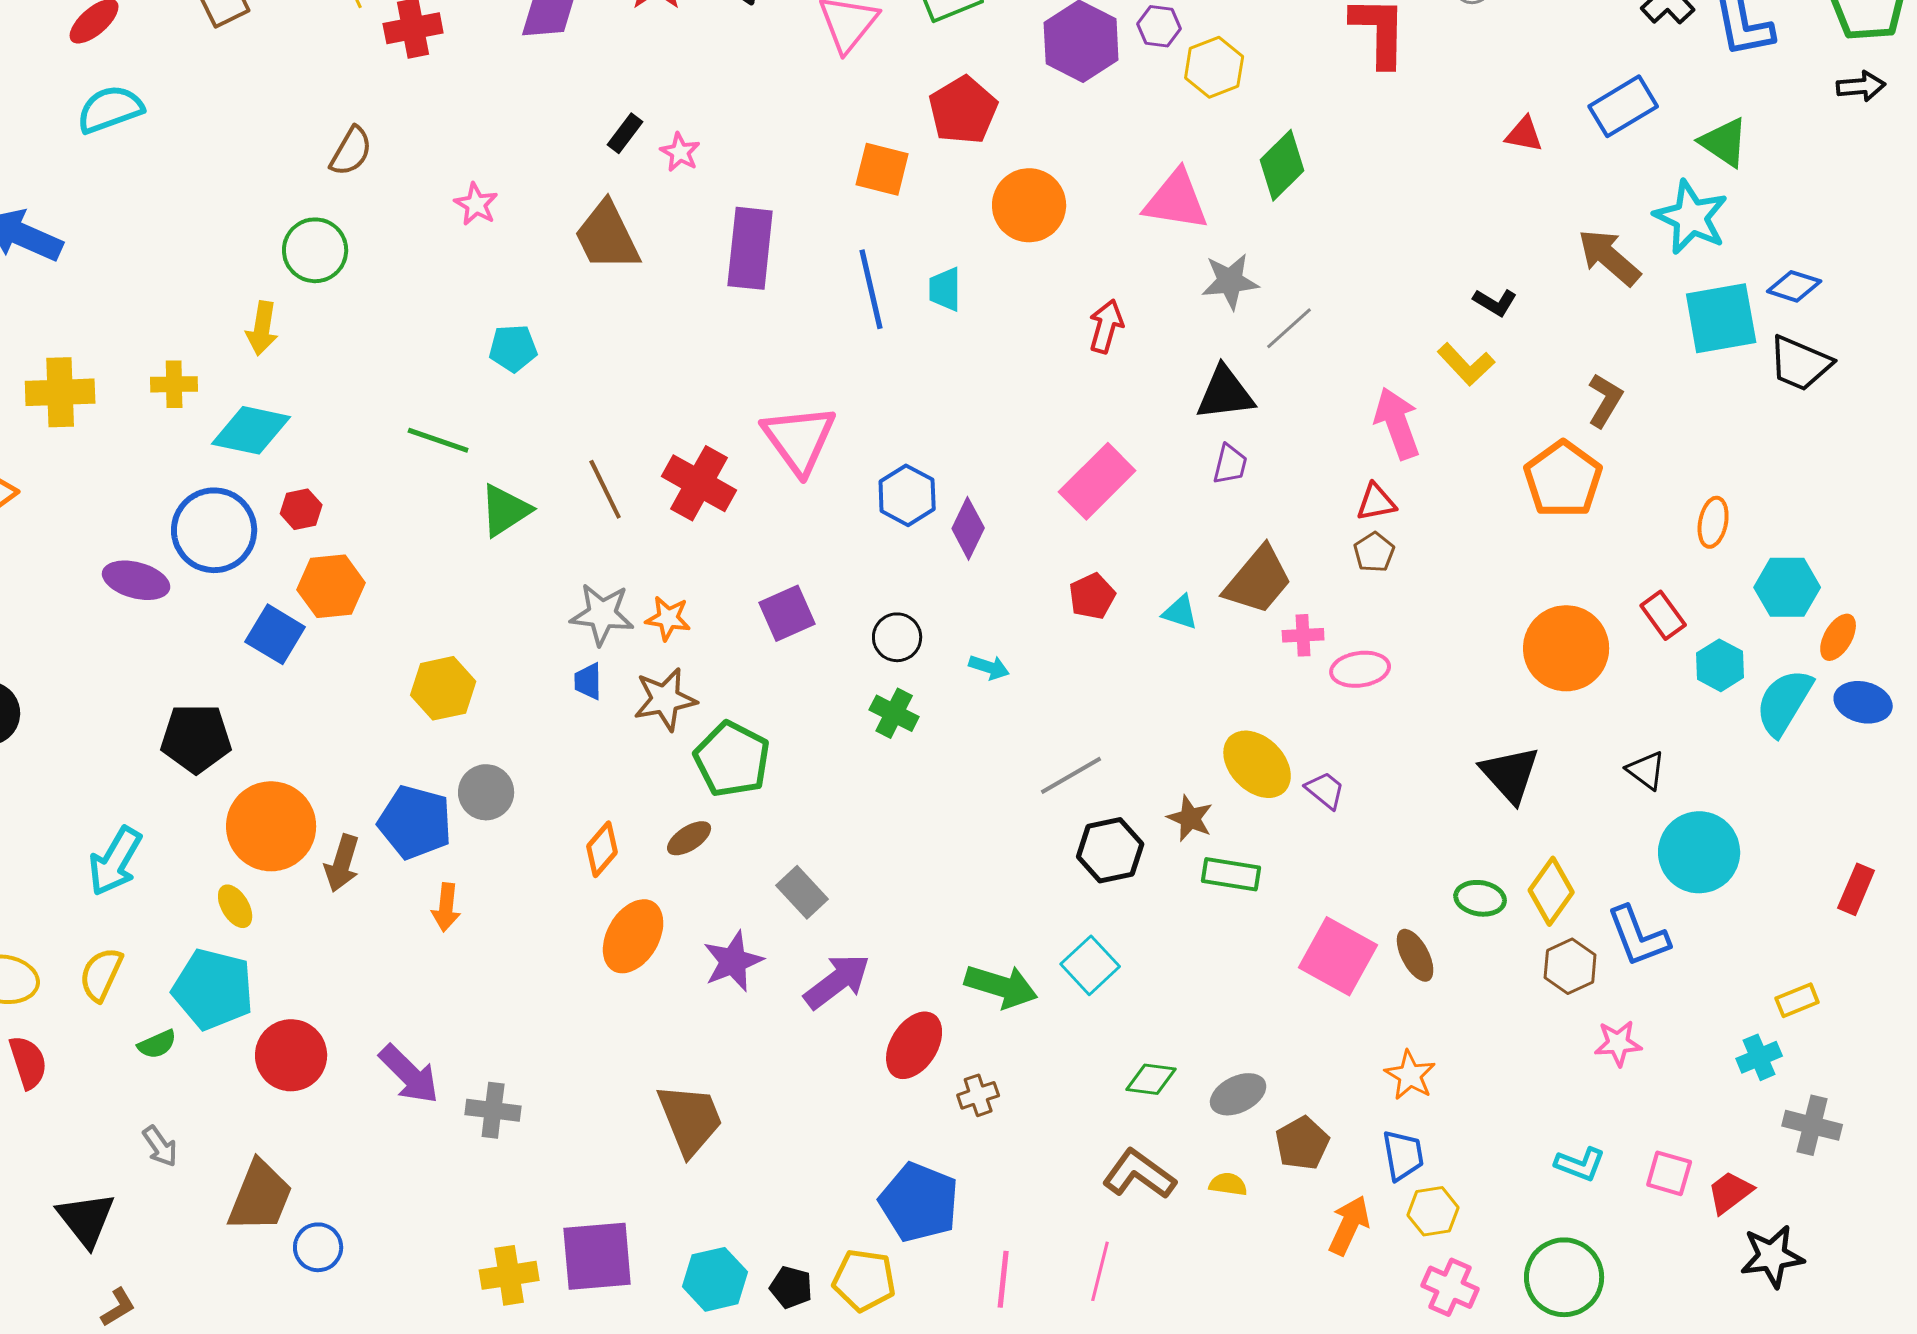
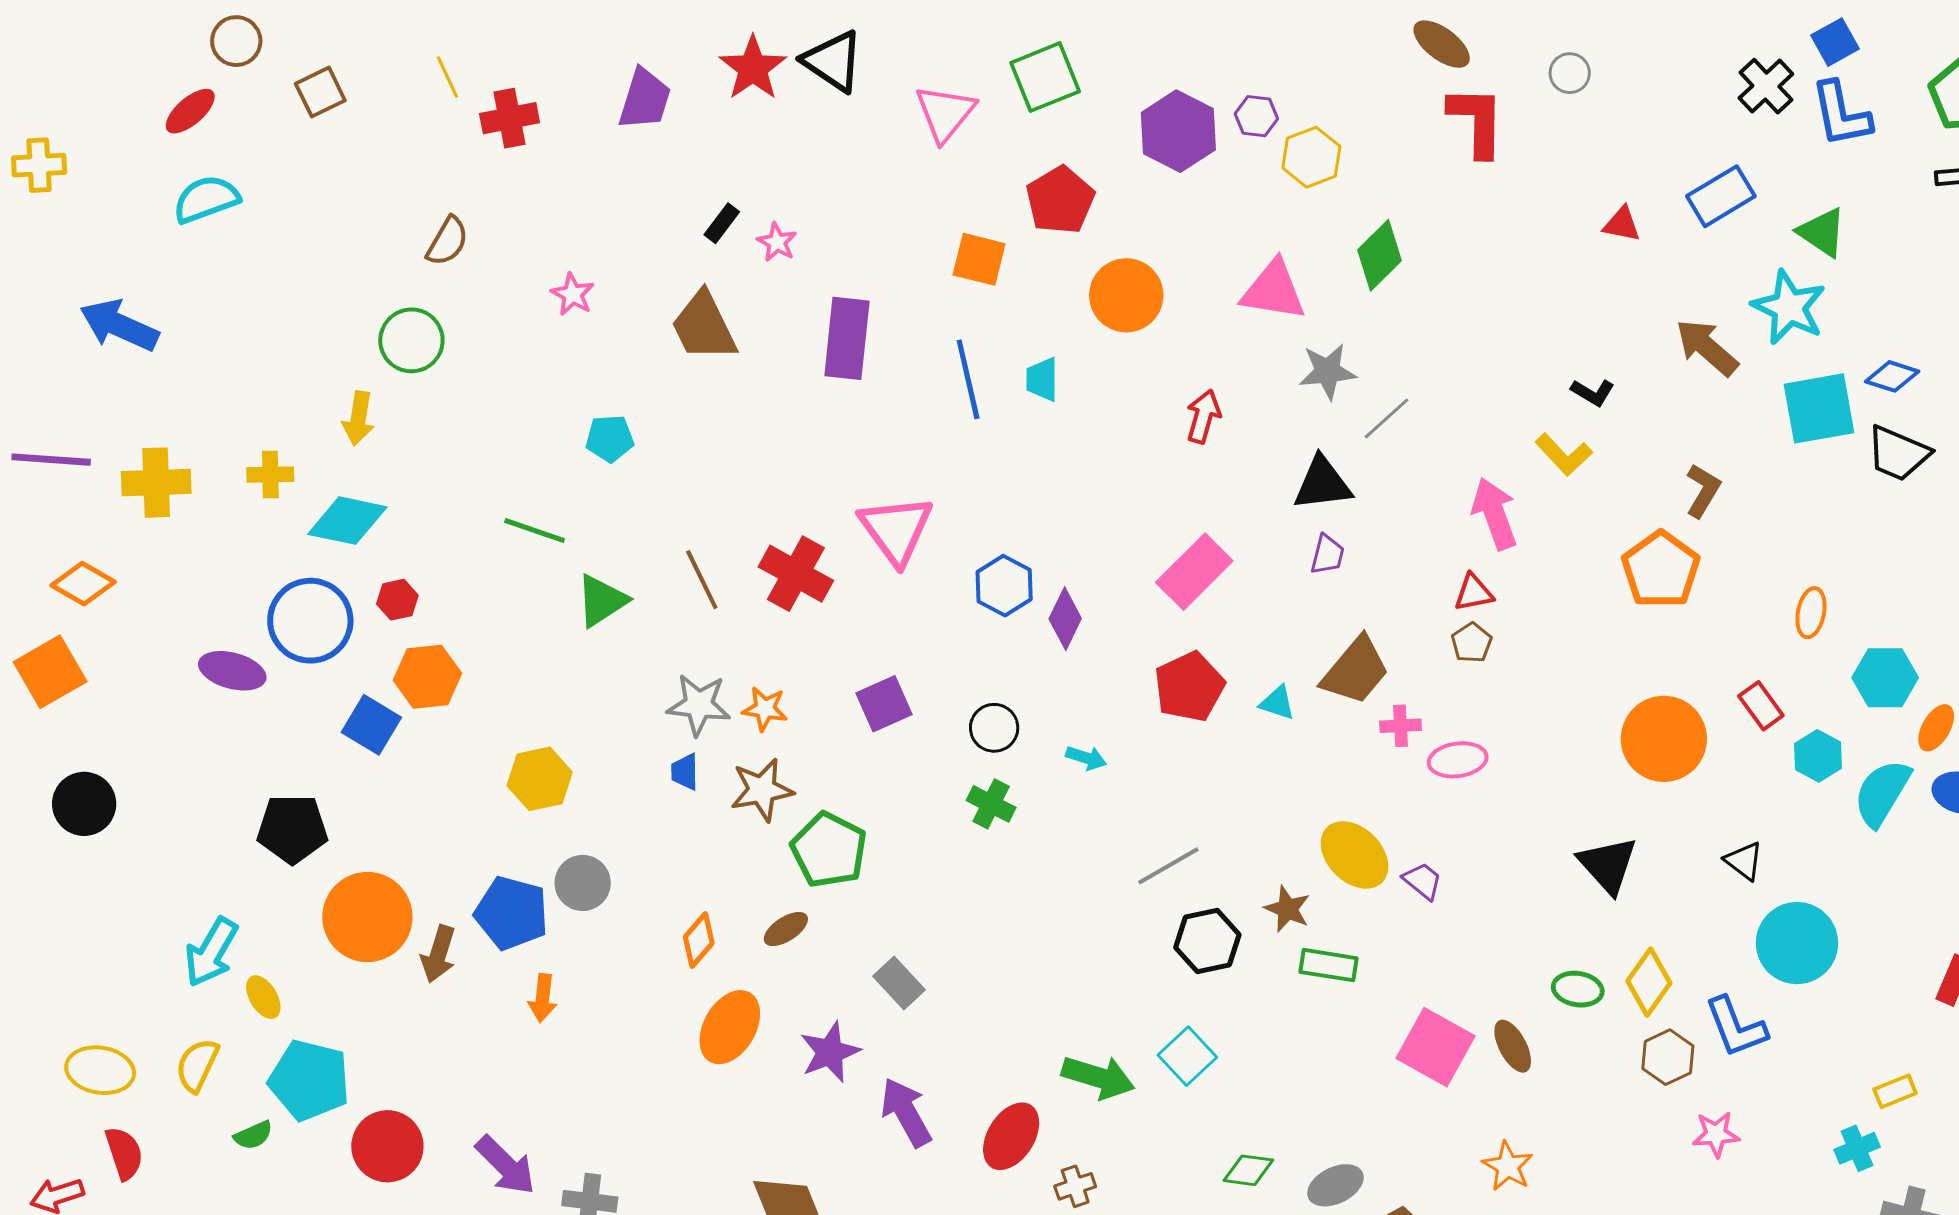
red pentagon: (1092, 596) -> (1189, 687), size x1.5
yellow ellipse: (235, 906) -> (263, 997), moved
purple arrow: (837, 981) -> (906, 1112), moved, turned -82

